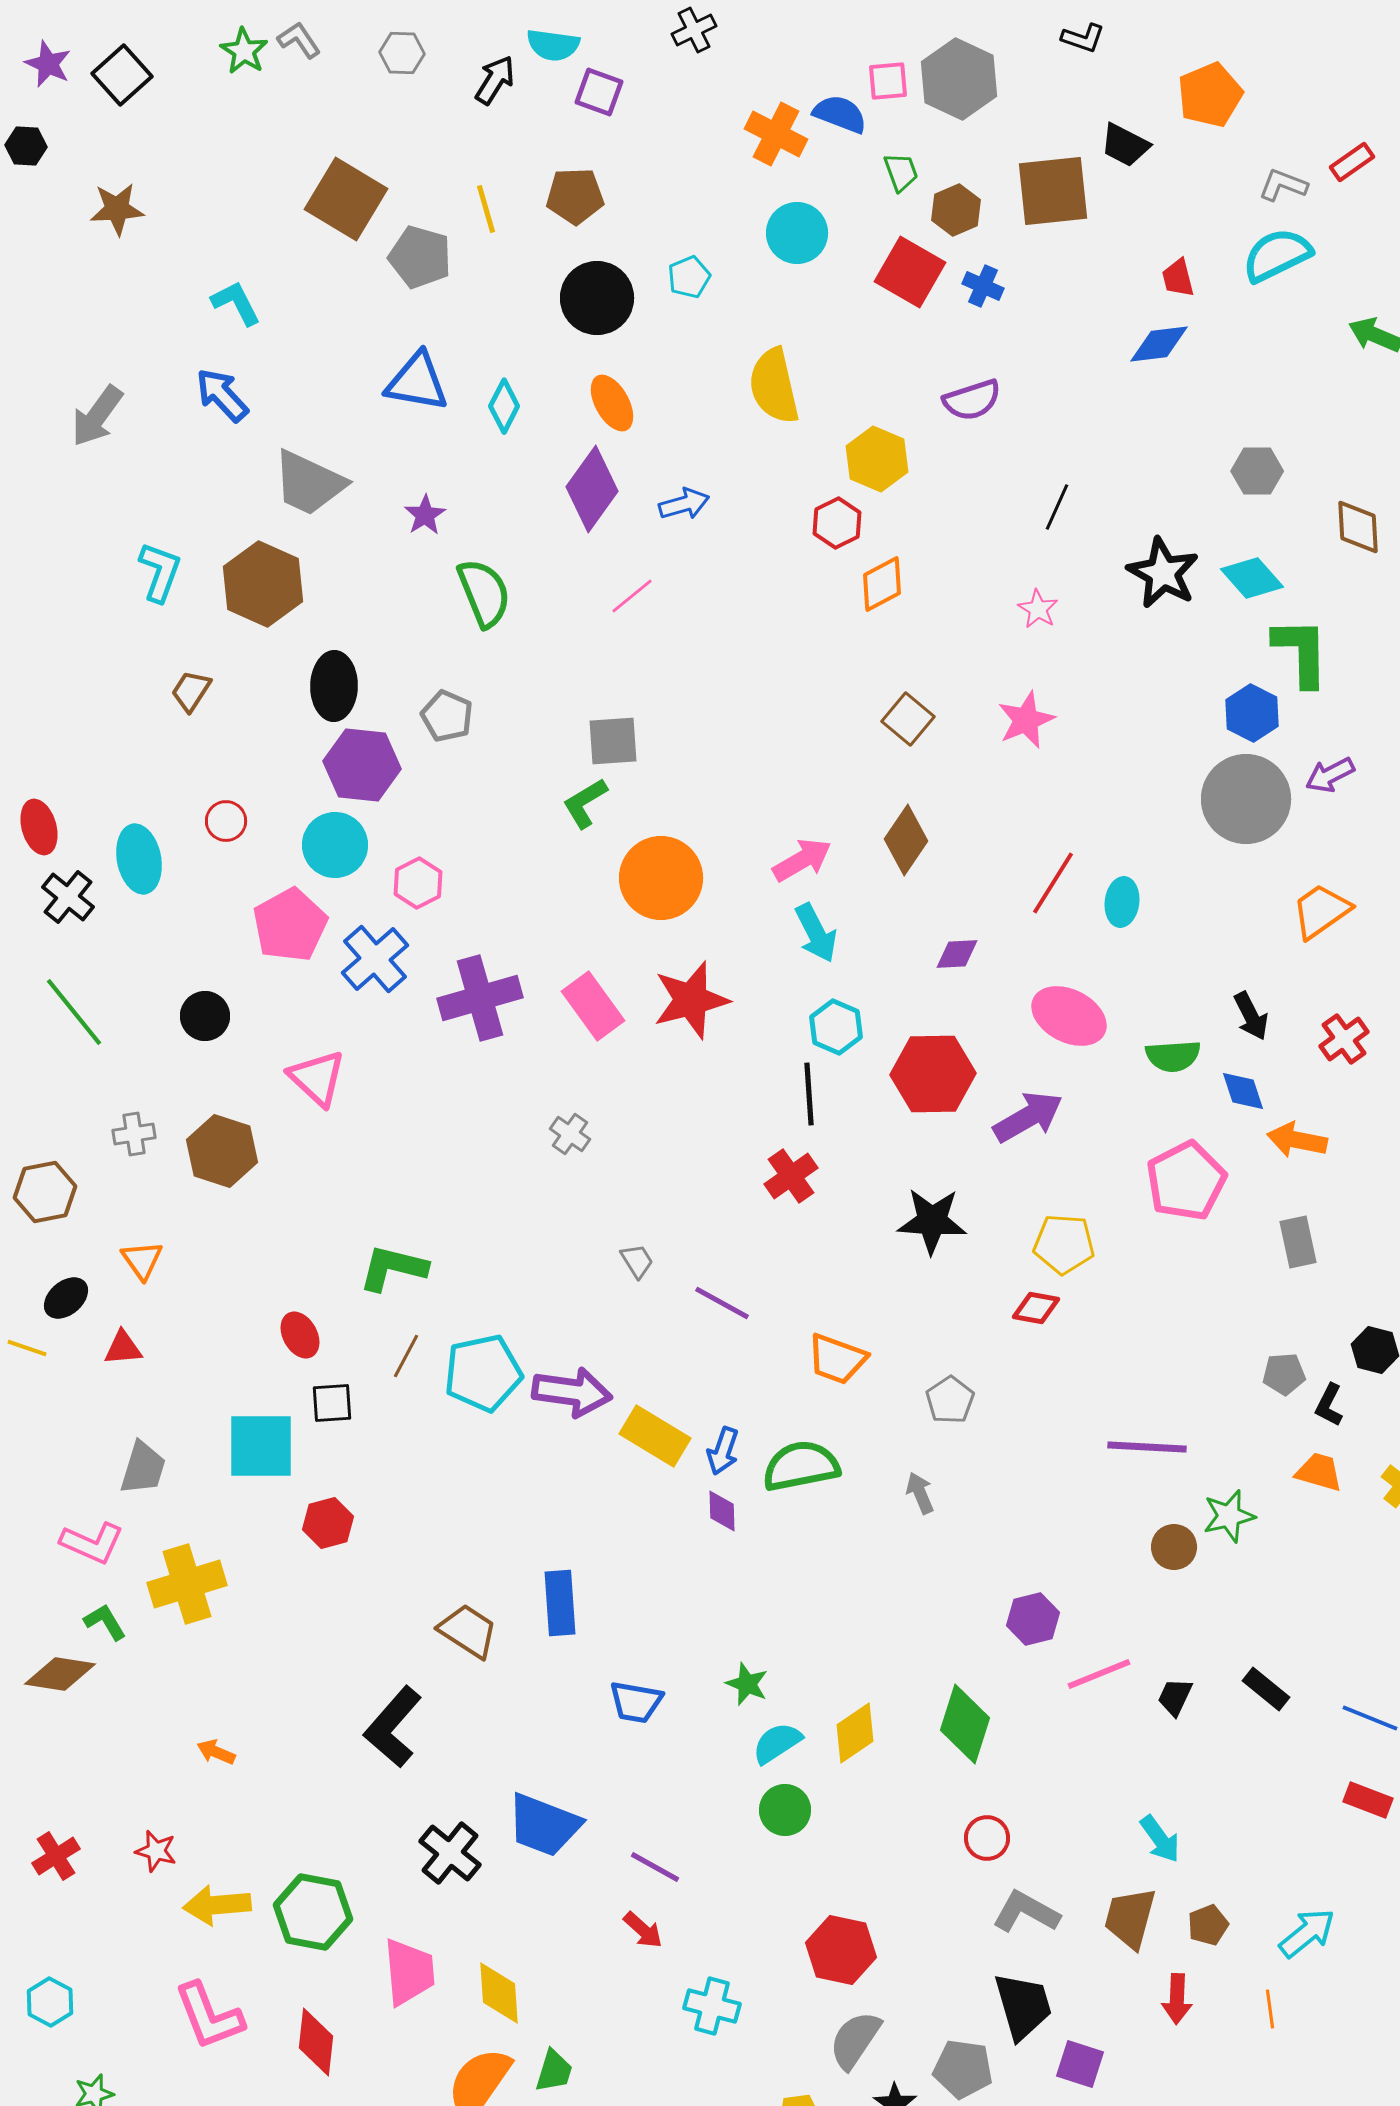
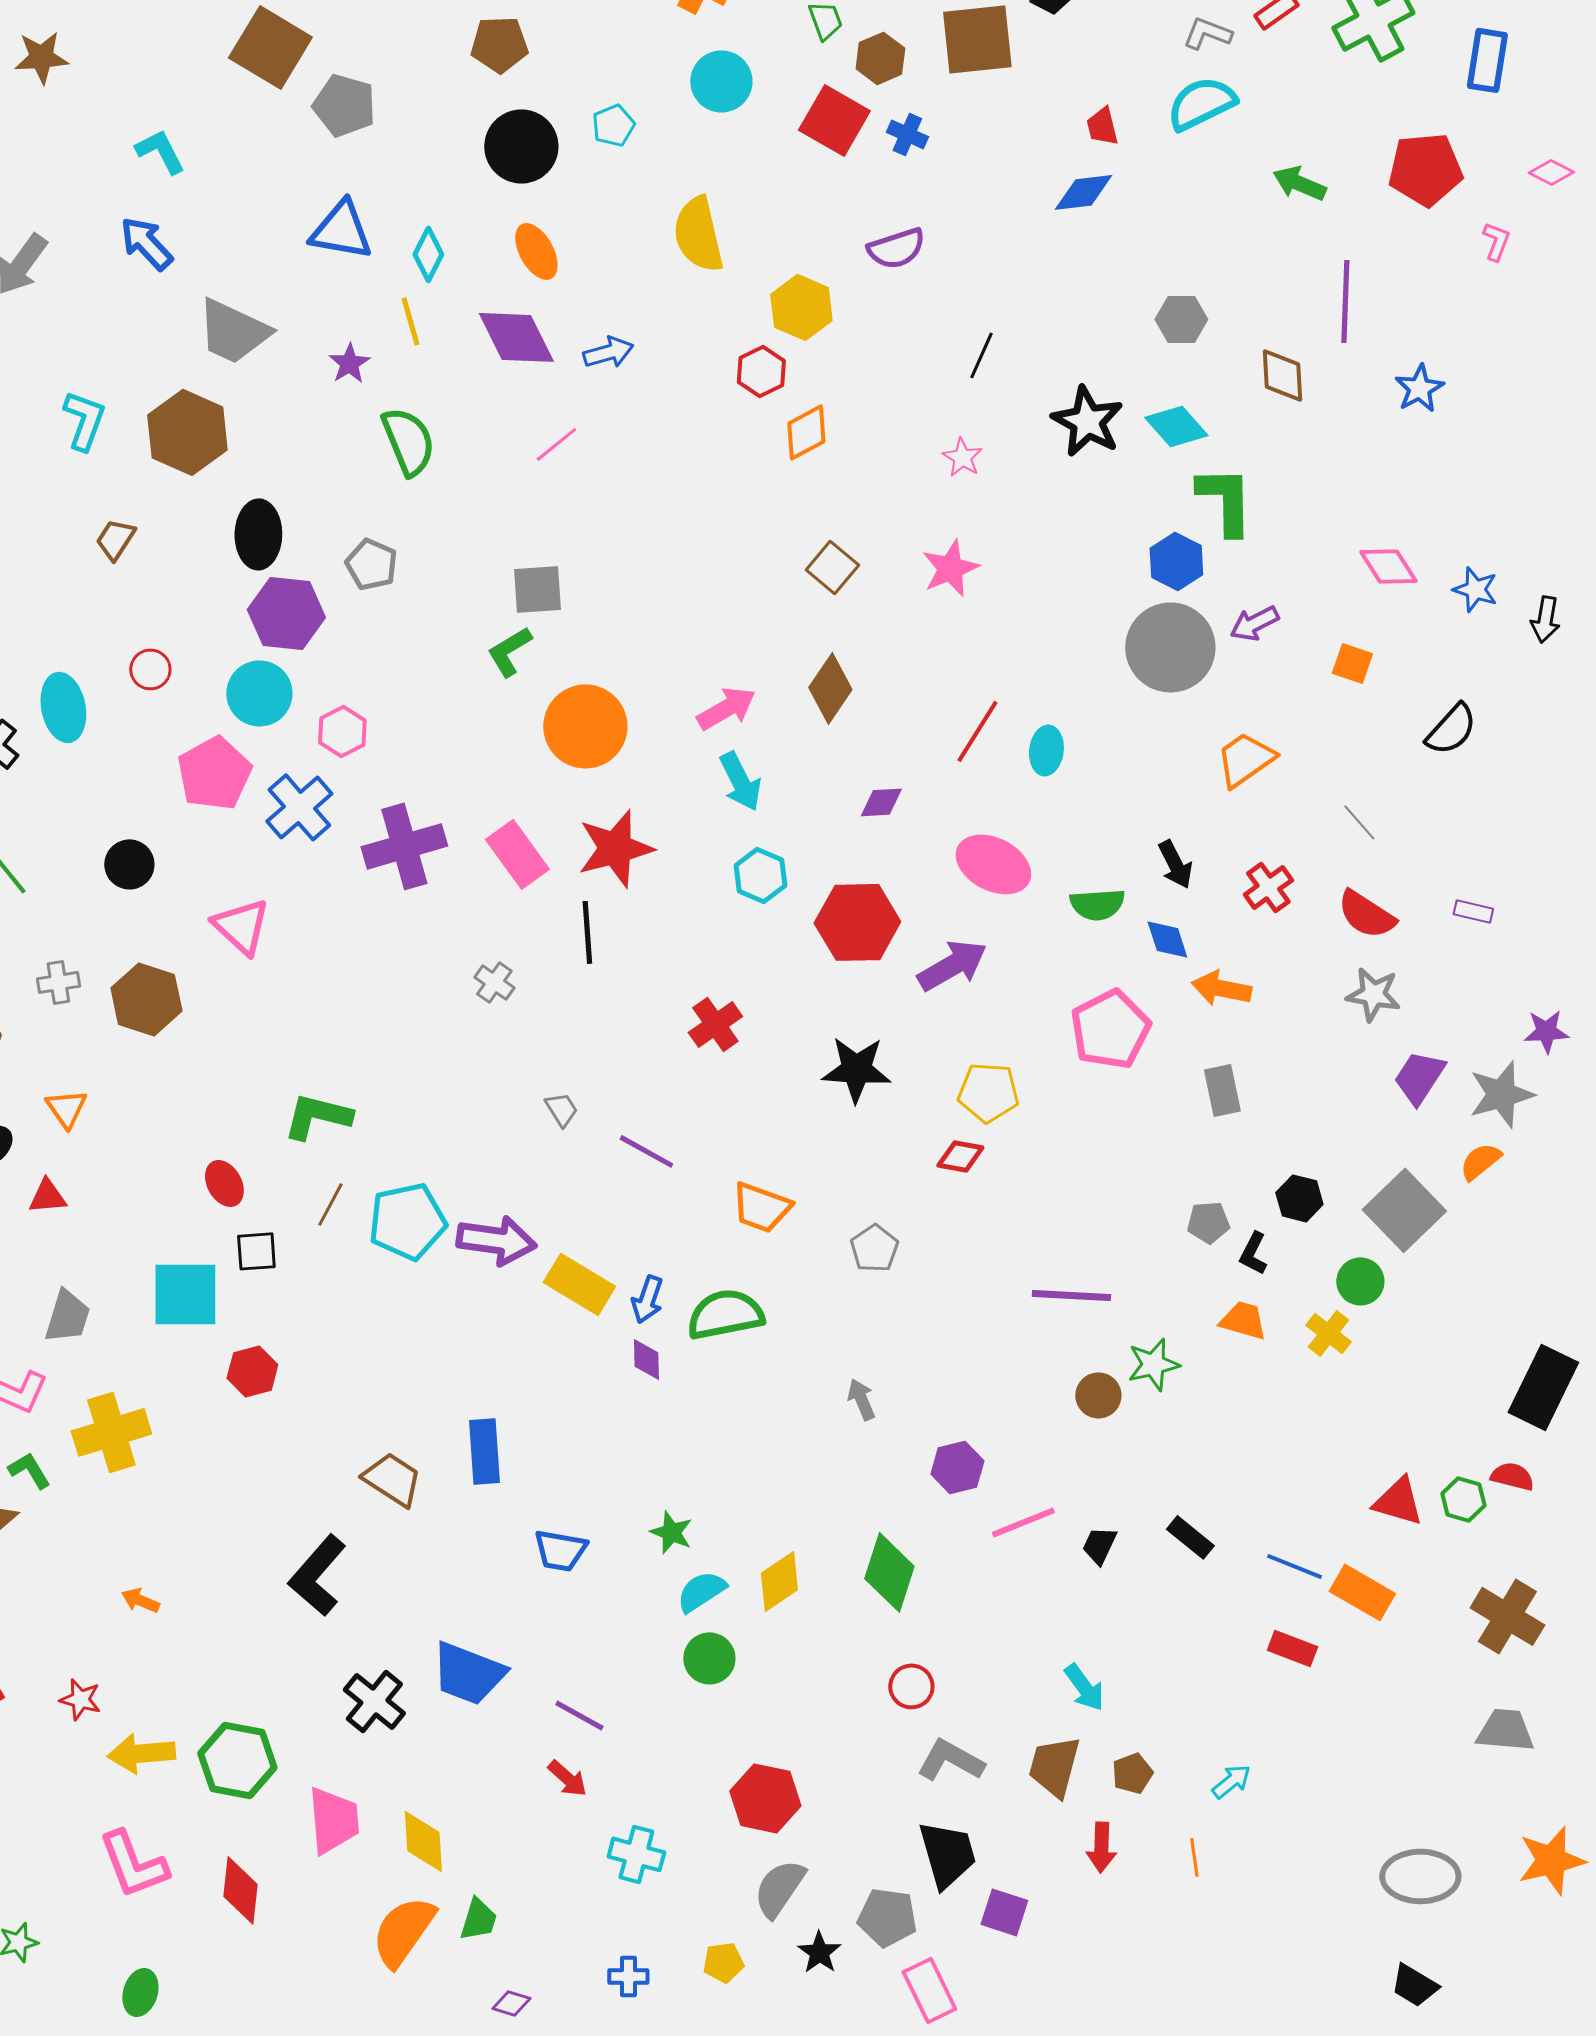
yellow line: (486, 209) -> (410, 321), moved
purple diamond: (592, 489) -> (516, 337), turned -62
black line: (809, 1094) -> (587, 932), moved
gray arrow: (920, 1493) -> (861, 1399), moved
cyan arrow: (1307, 1933) -> (1231, 1781), size x0.7

